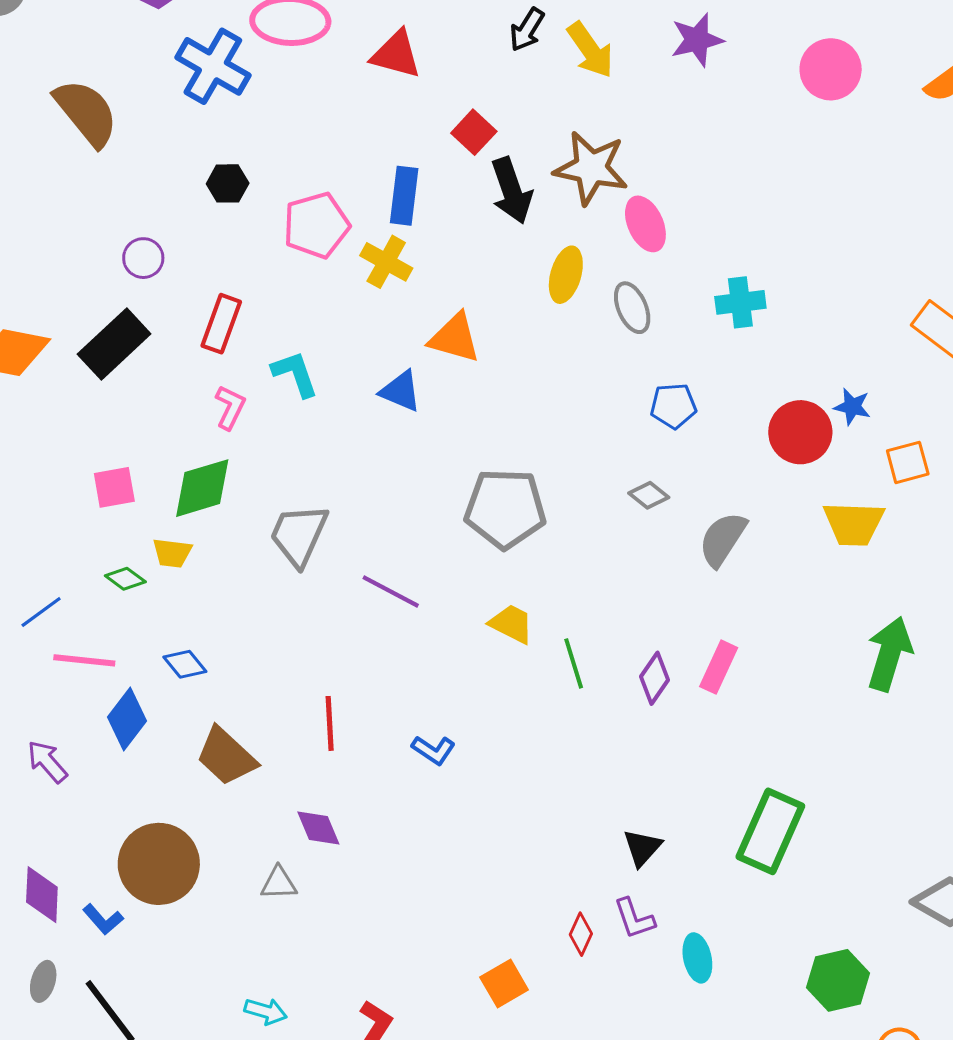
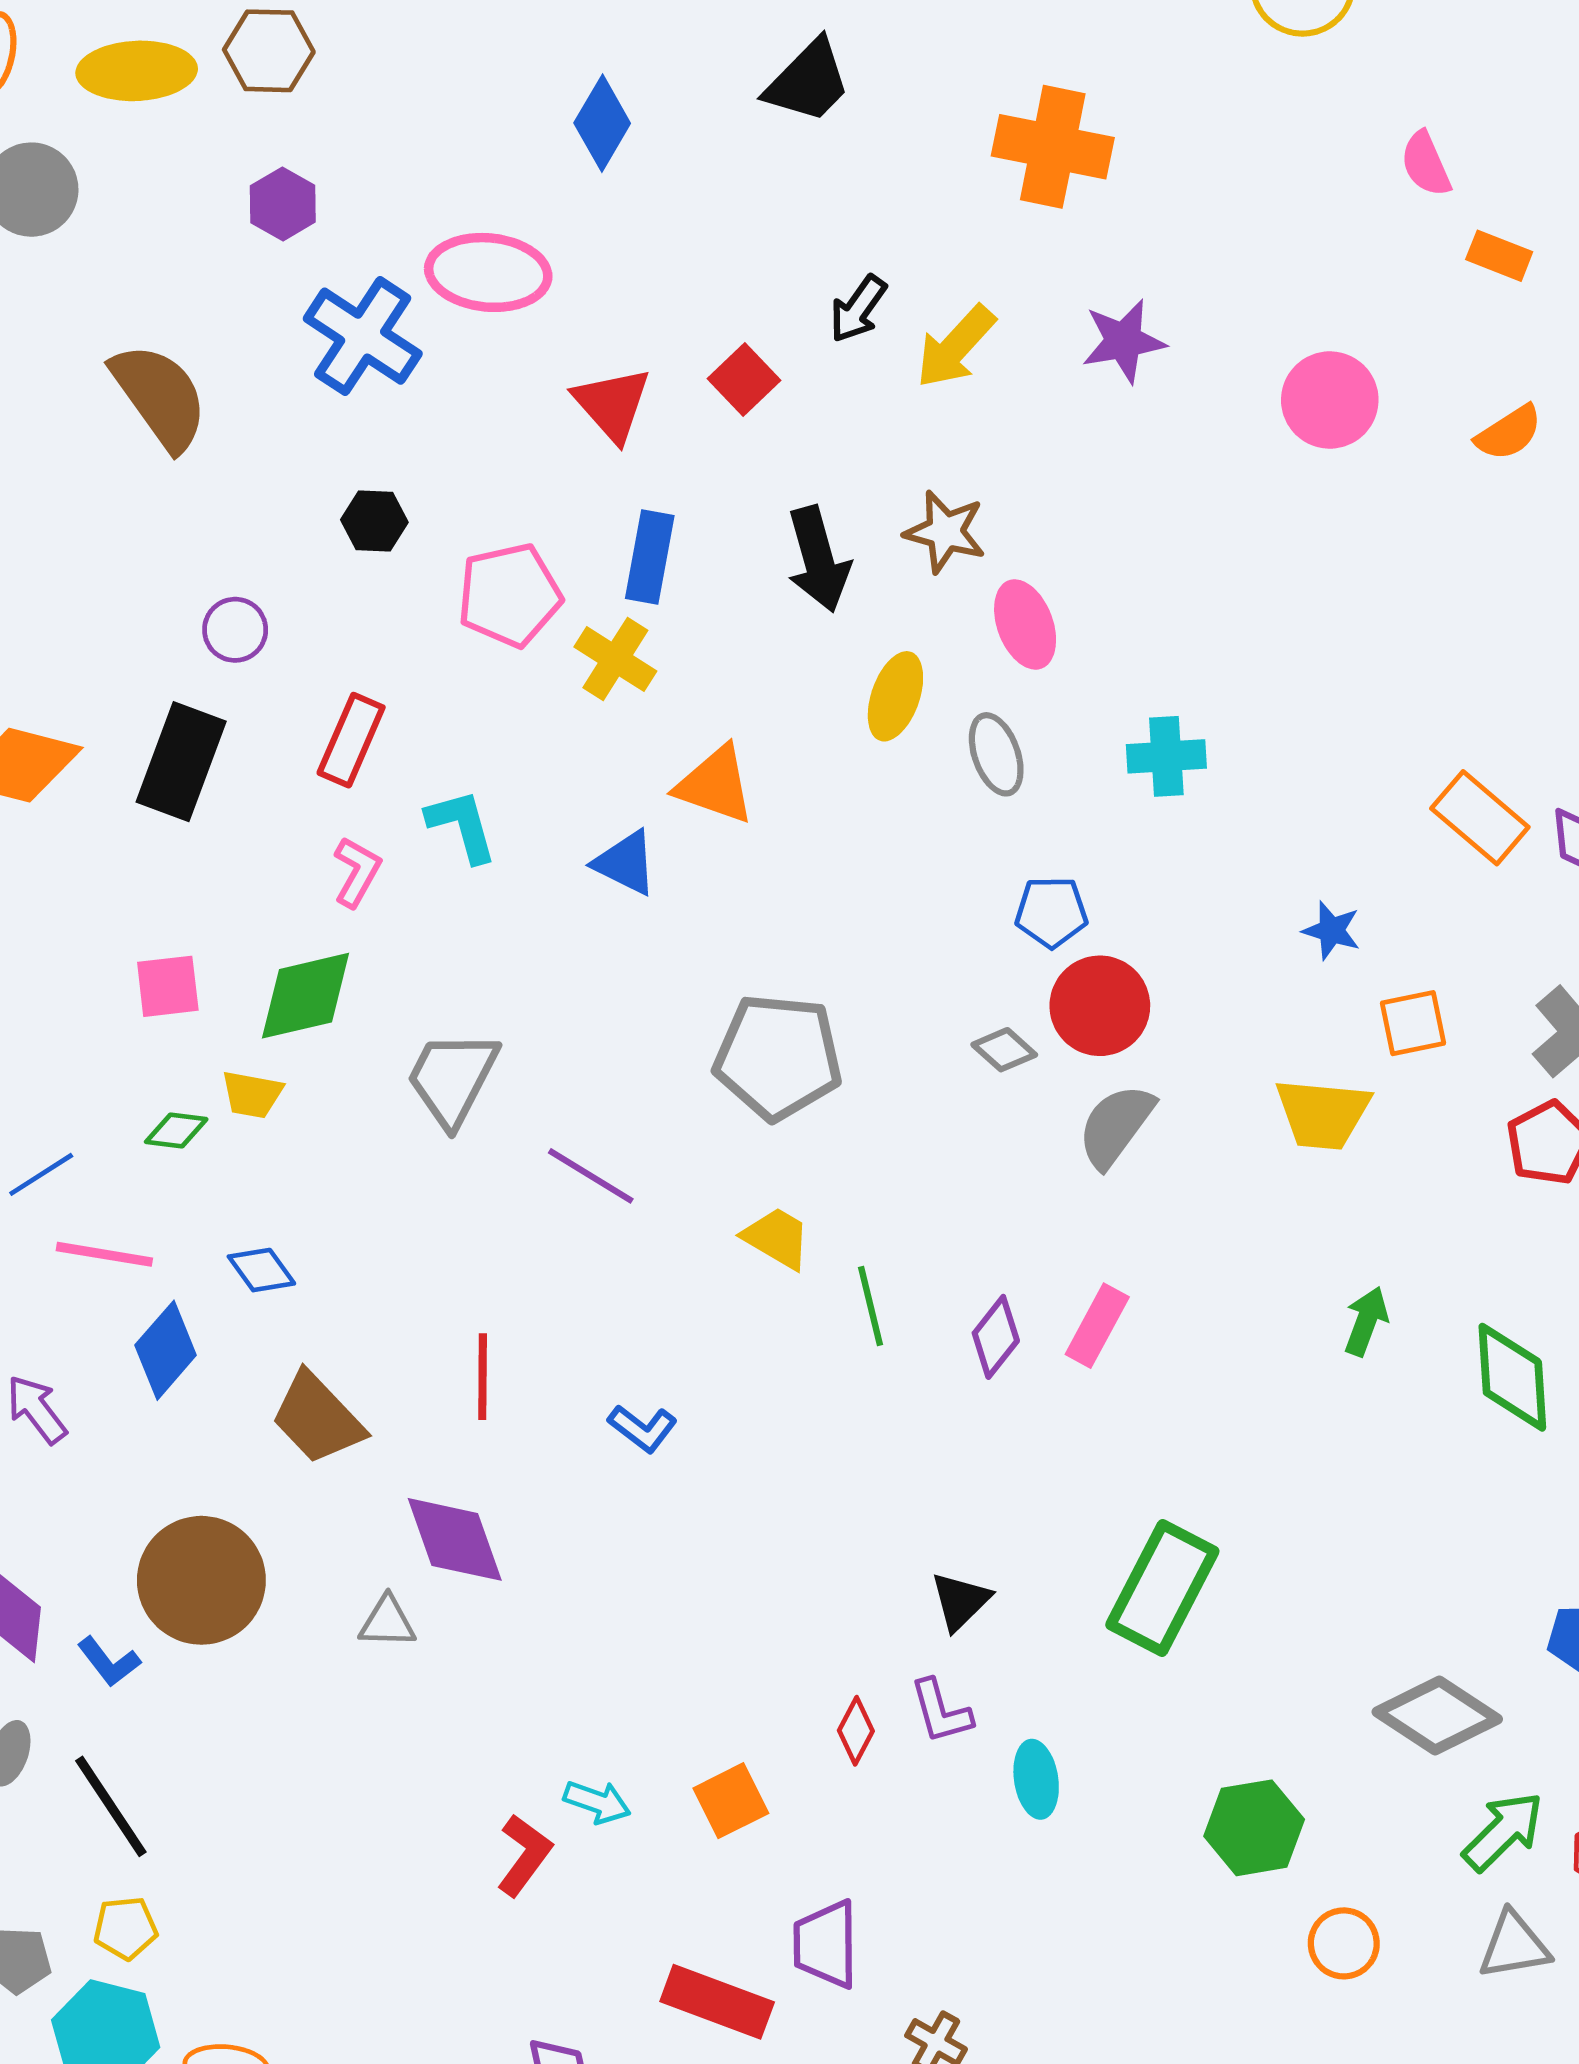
yellow arrow: (590, 50) -> (955, 347), turned 74
red triangle: (396, 54) -> (612, 404), moved, turned 30
red square: (474, 132) -> (744, 379), moved
brown star: (591, 168) -> (945, 532), size x0.7
black rectangle: (114, 344) -> (181, 762), turned -30
red circle: (800, 432) -> (1100, 1006), moved
green diamond: (125, 579) -> (176, 1130), turned -33
green arrow: (889, 654) -> (1366, 1321), size x0.6
purple diamond: (318, 828) -> (455, 1539), size x1.5
cyan arrow: (266, 1011) -> (597, 1802), moved

